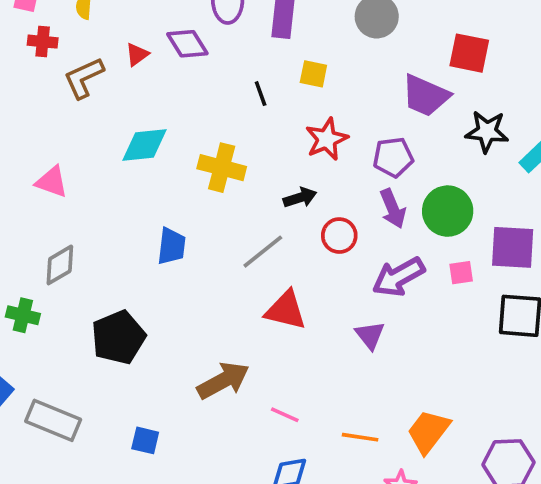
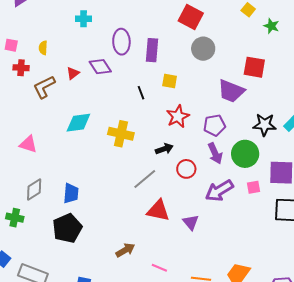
black star: (487, 132) -> (265, 125), moved
blue trapezoid: (171, 246) -> (71, 193), moved
purple triangle: (370, 335) -> (191, 222), moved
brown arrow: (223, 381) -> (125, 250), size x0.7

